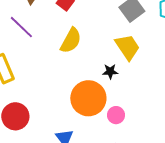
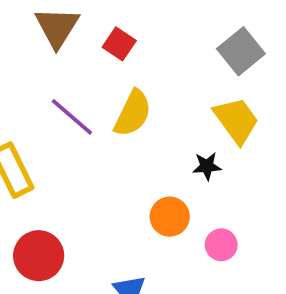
purple line: (21, 27) -> (72, 117), moved
orange circle: (88, 98) -> (170, 217), size x0.6

